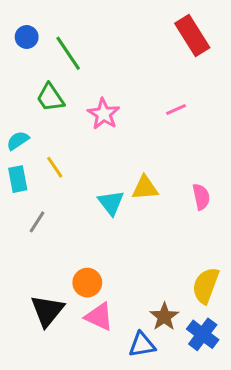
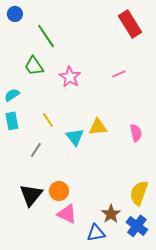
blue circle: (27, 37) -> (15, 14), moved
yellow line: (55, 167) -> (48, 120), moved
gray line: (37, 222) -> (36, 150), moved
black triangle: (47, 311) -> (31, 195), moved

